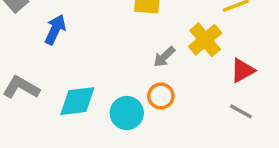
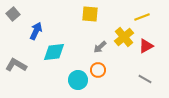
red triangle: (243, 70) -> (146, 46), moved
cyan diamond: (77, 101) -> (54, 52), moved

